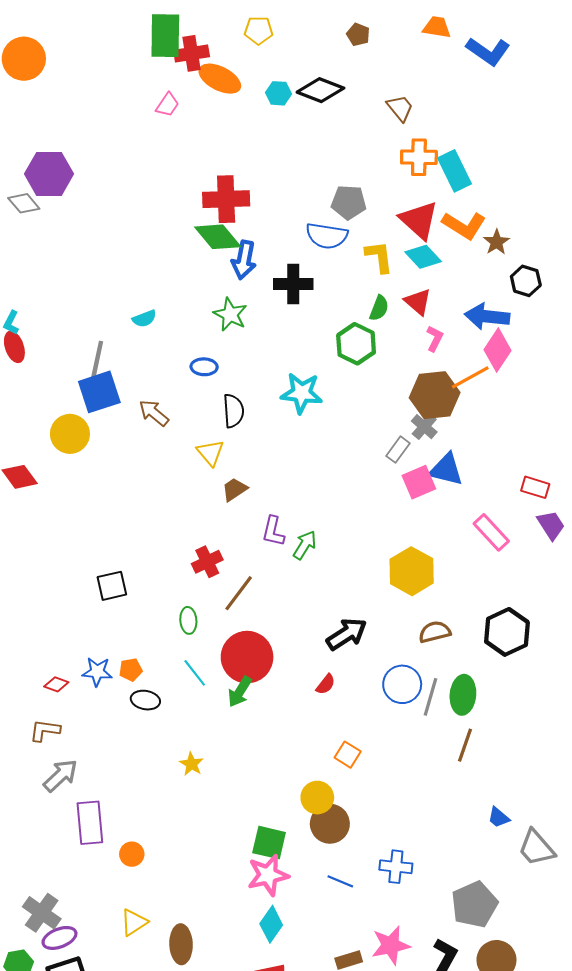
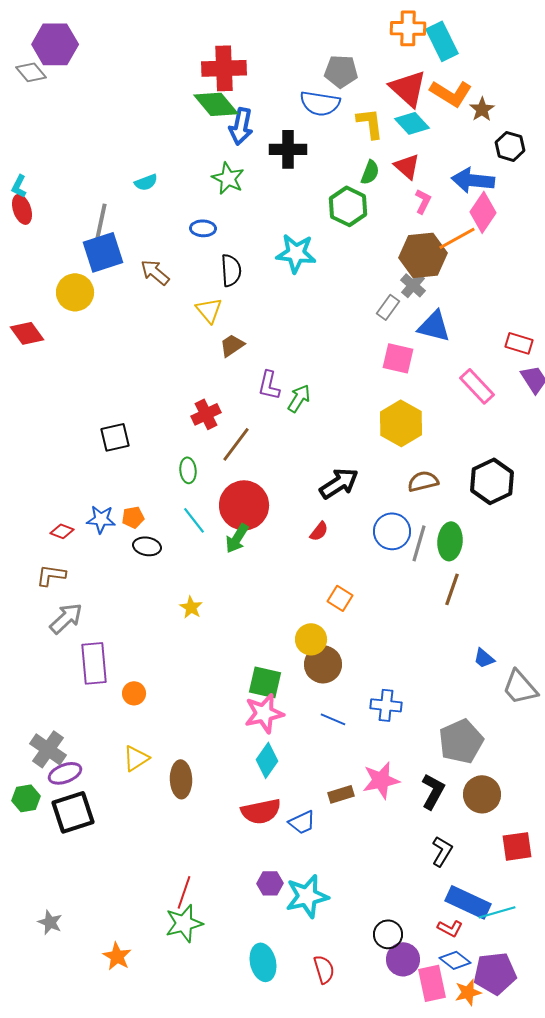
pink square: (419, 482) -> (398, 358), moved, turned 36

